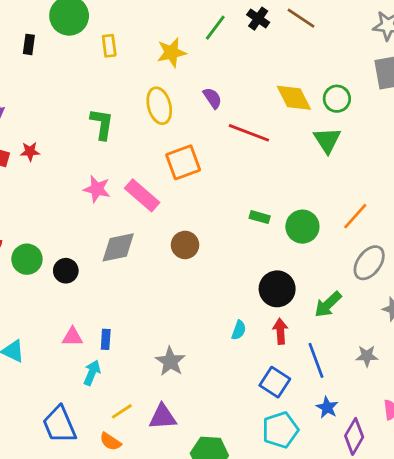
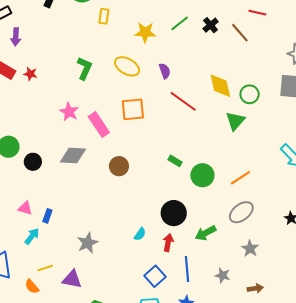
yellow ellipse: (159, 106) -> (127, 66), turned -60

